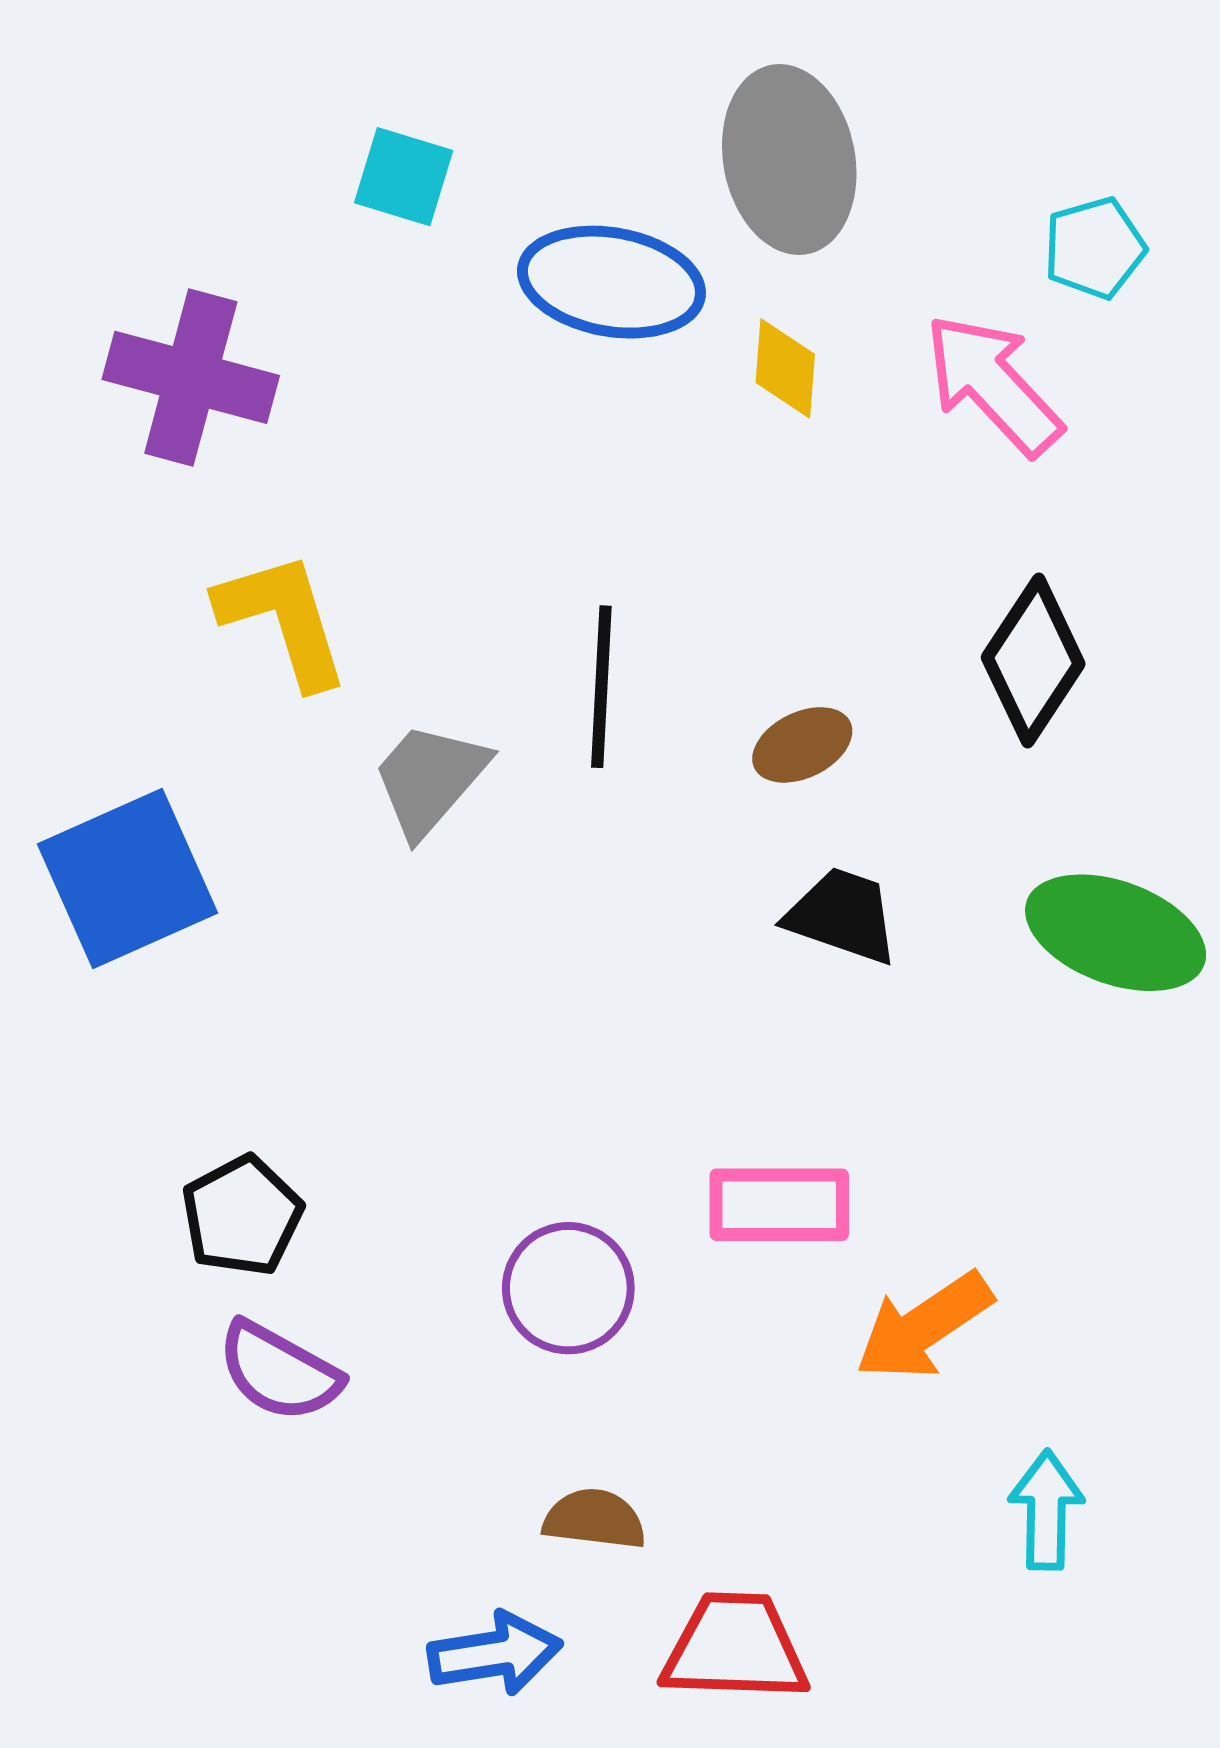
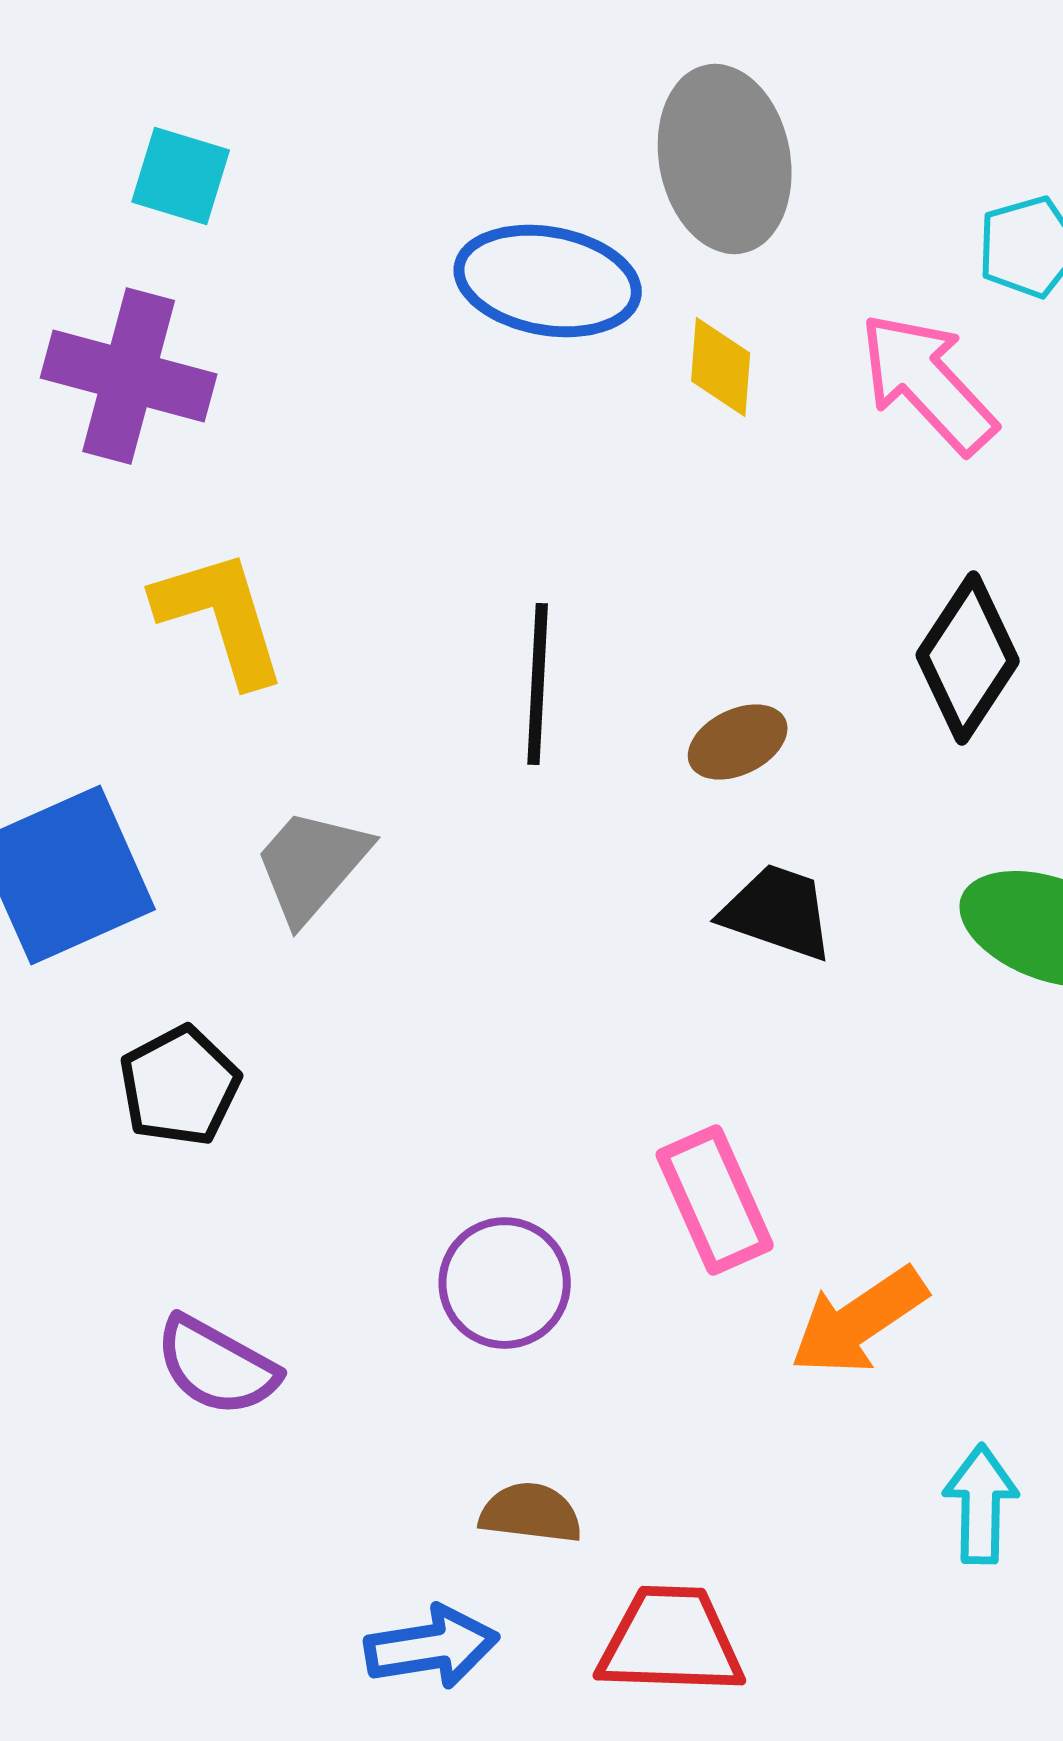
cyan square: (404, 177) -> (181, 176), moved
gray trapezoid: (430, 779) -> (312, 865), moved
pink rectangle: (779, 1205) -> (715, 1200), turned 66
black pentagon: (242, 1216) -> (180, 1086), moved

